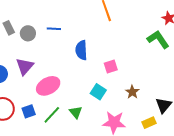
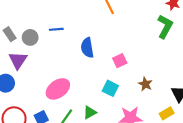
green L-shape: (158, 39) -> (165, 27), turned 70
purple triangle: (25, 66) -> (18, 60), moved
green triangle: (76, 112) -> (90, 112), turned 48

